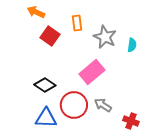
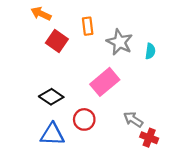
red circle: (74, 105) -> (84, 119), size x0.7
gray arrow: (103, 105) -> (133, 119), moved

